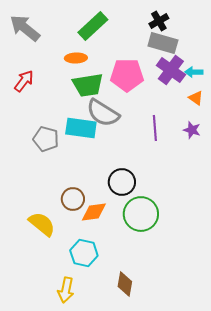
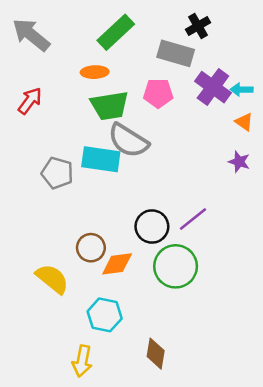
gray rectangle: (163, 43) -> (176, 53), moved
pink pentagon: (127, 75) -> (158, 93), size x0.7
purple line: (155, 128) -> (193, 219), moved, turned 55

